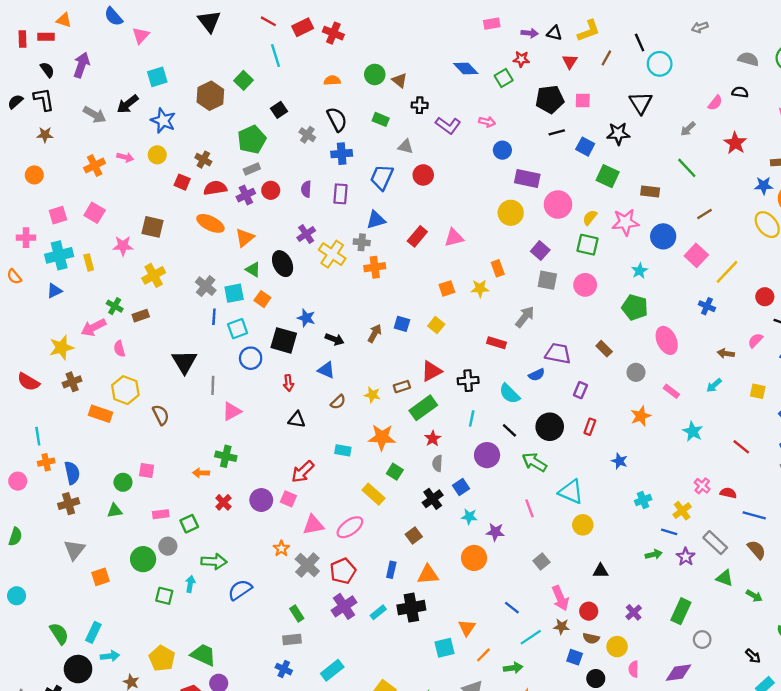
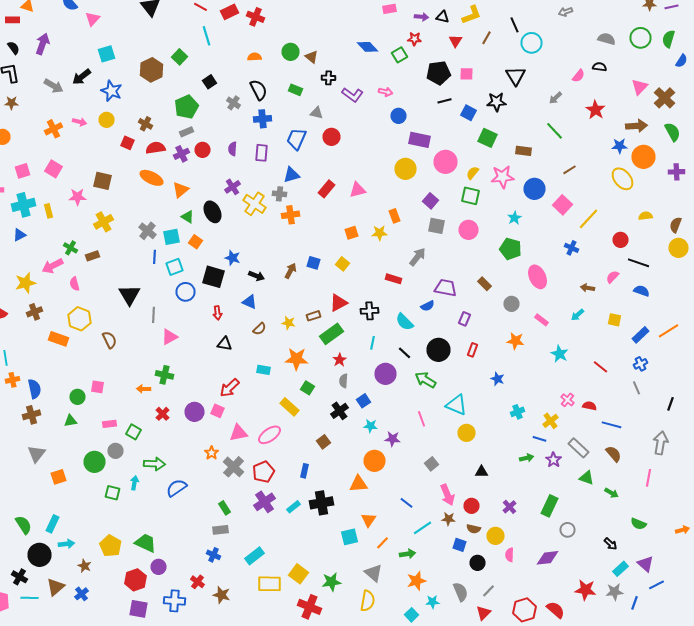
orange star: (641, 416) -> (516, 341), turned 30
green square: (189, 524) -> (134, 432), turned -35
orange triangle: (428, 574) -> (358, 484), moved

